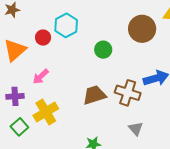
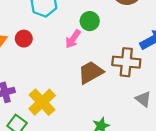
red circle: (43, 38) -> (24, 39), moved
pink arrow: (41, 76) -> (73, 39), moved

